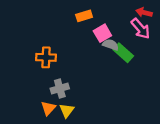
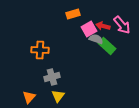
red arrow: (144, 12) -> (103, 26), moved
orange triangle: (48, 108) -> (29, 97), moved

